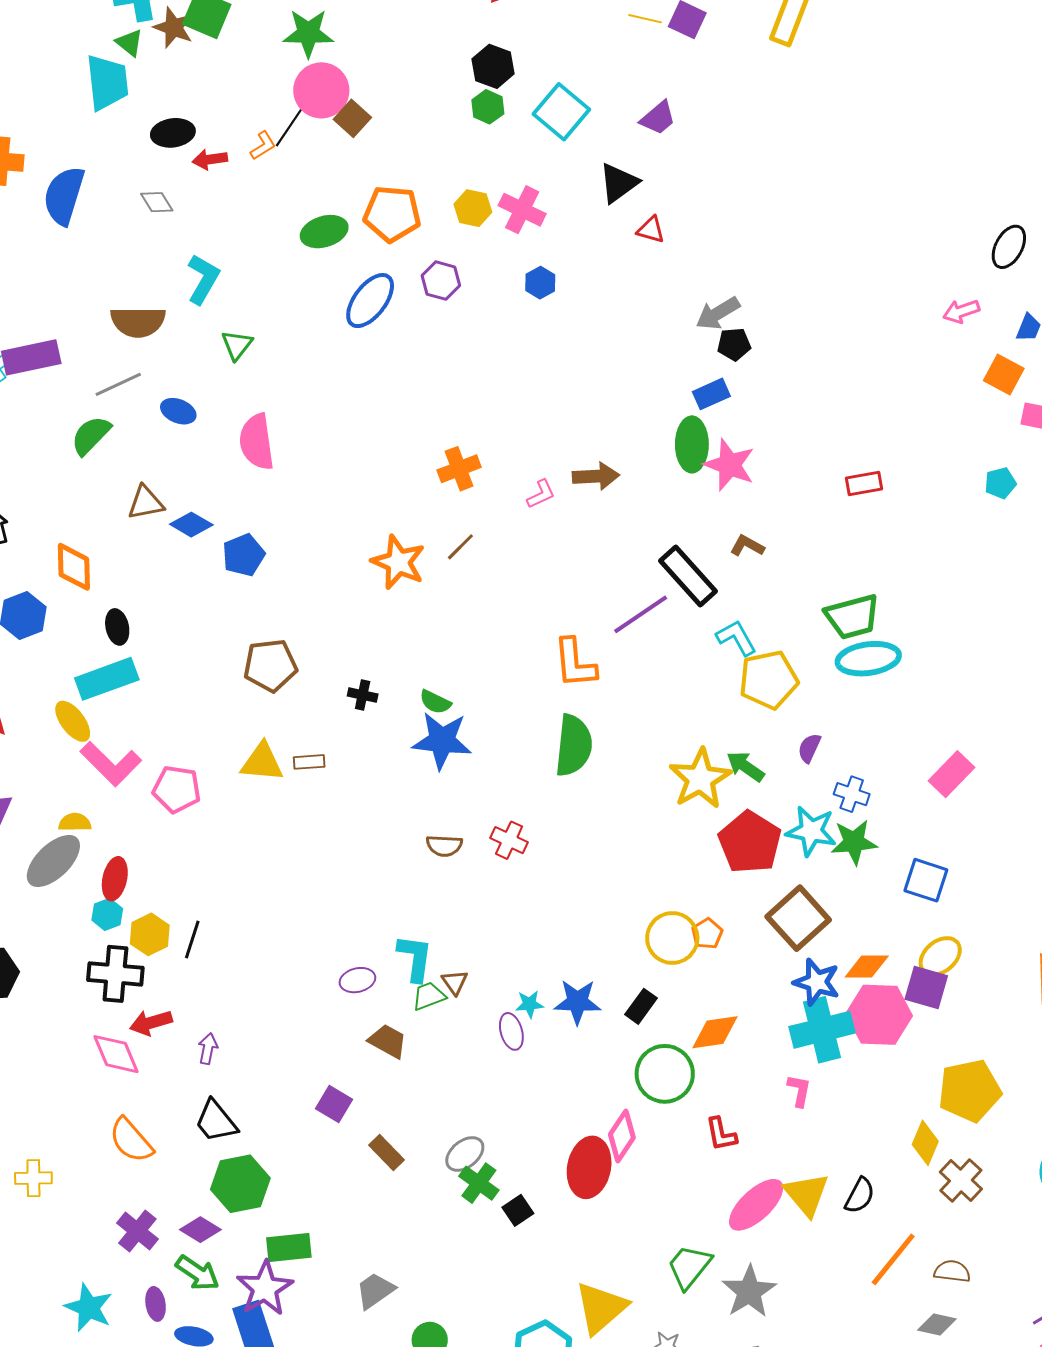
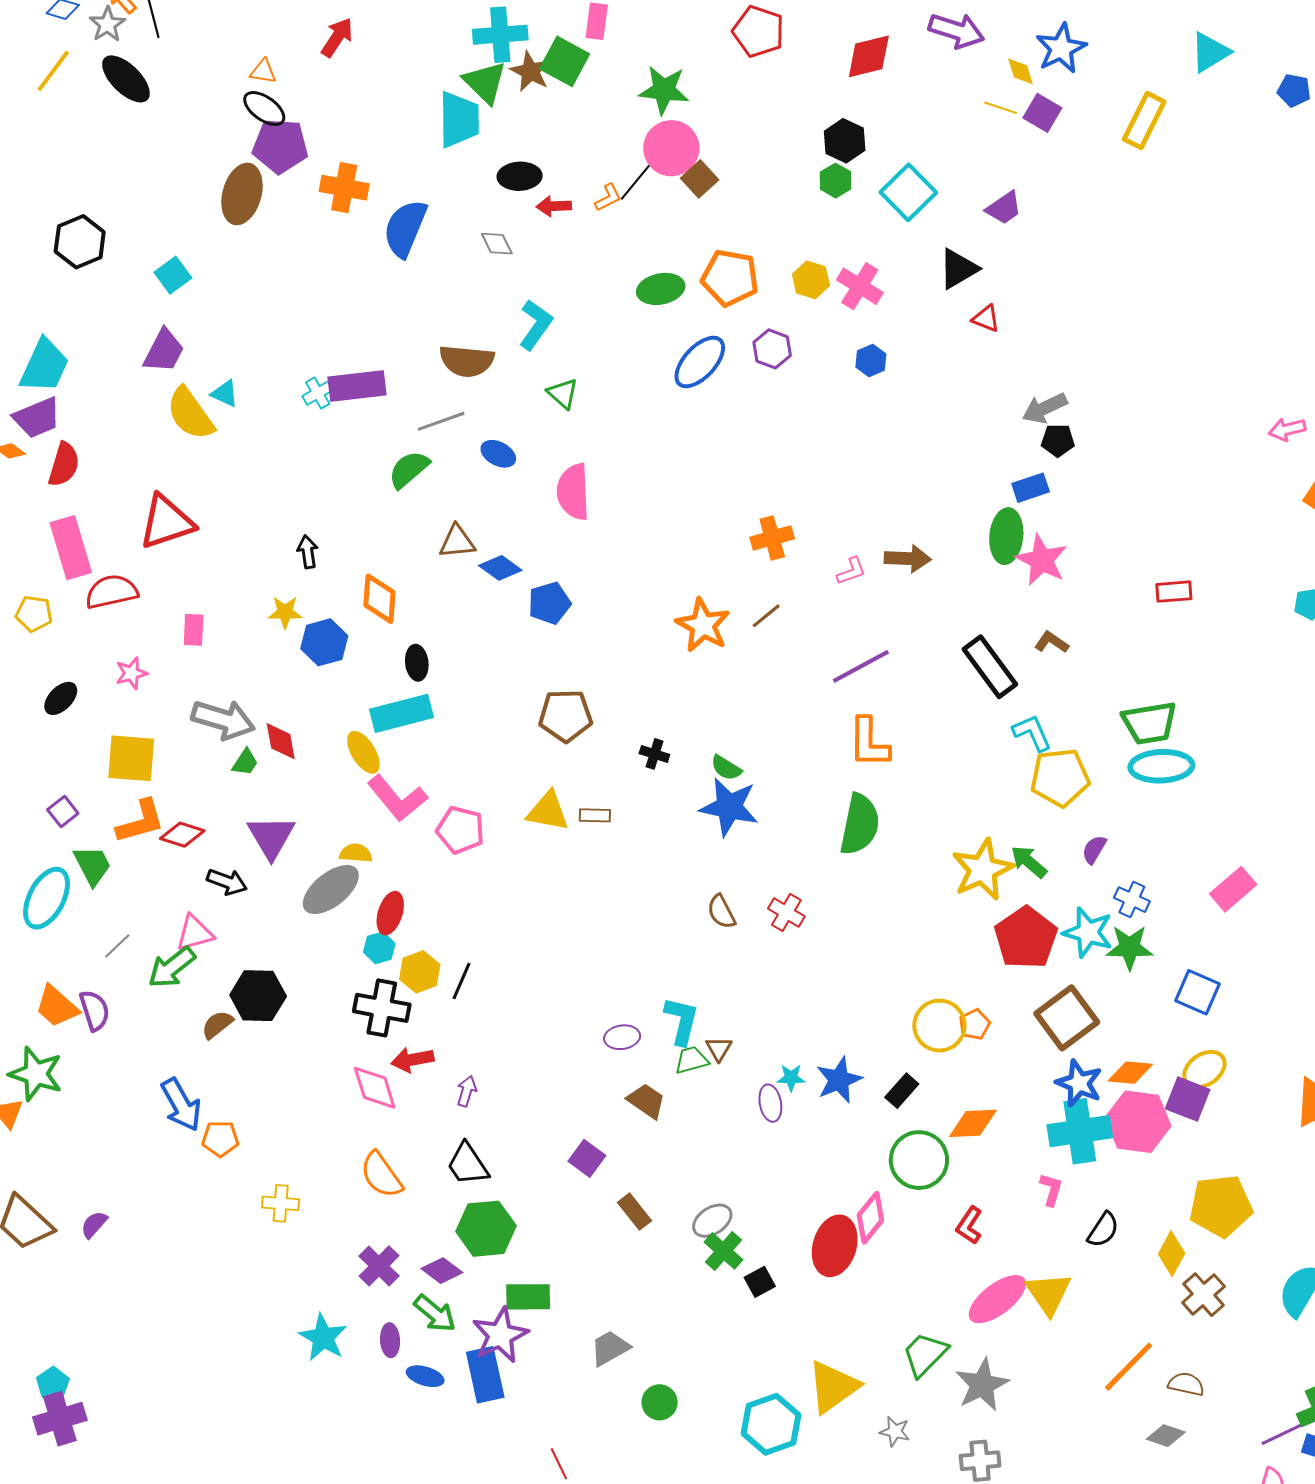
green triangle: (129, 43) -> (485, 82), size x1.6
green triangle: (237, 345) -> (563, 393), turned -32
purple line: (641, 614) -> (861, 666), moved
brown semicircle: (444, 846) -> (721, 912), turned 54
blue star: (577, 1002) -> (839, 1080), turned -30
red L-shape: (721, 1134) -> (969, 1225), turned 39
black semicircle: (860, 1196) -> (1103, 1230), moved

